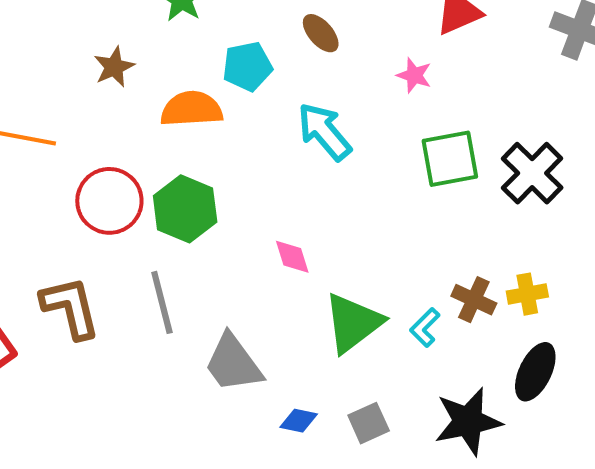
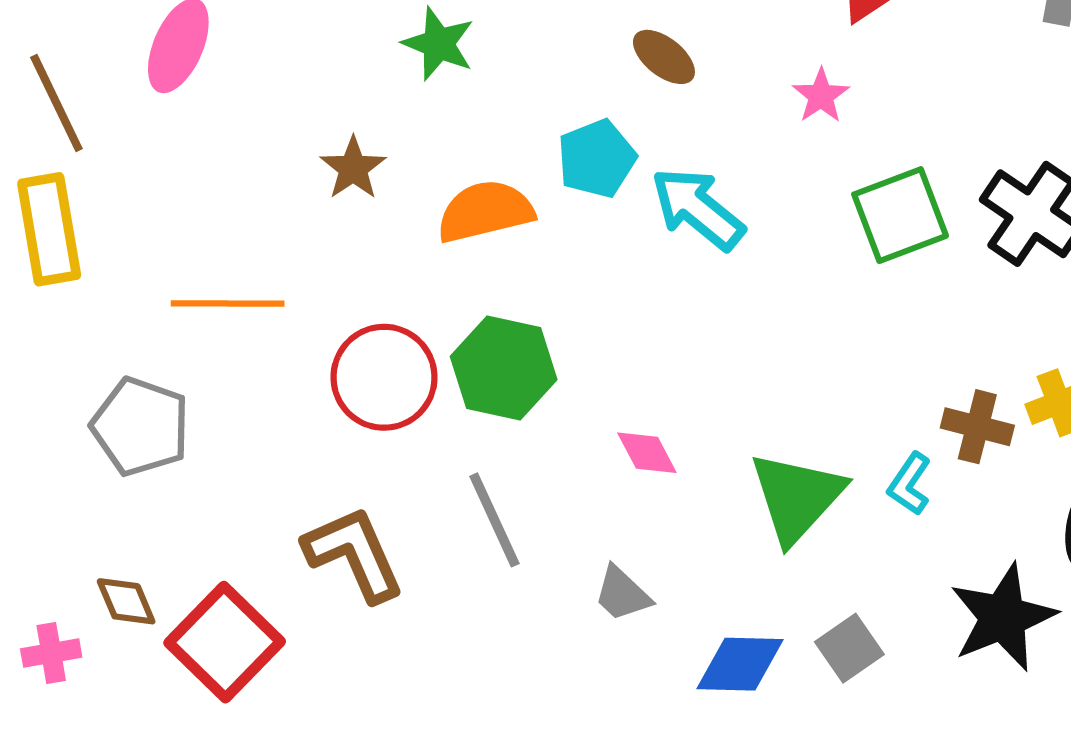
cyan pentagon: (247, 67) -> (597, 159), moved
pink star: (414, 75) -> (821, 96), turned 30
pink diamond: (292, 257) -> (647, 453), moved
gray trapezoid: (233, 363) -> (622, 594), size x0.6
blue diamond: (299, 421) -> (740, 664), size x1.5

